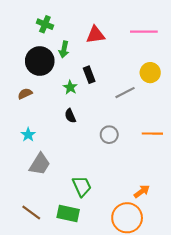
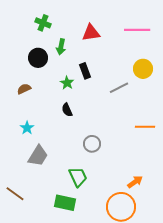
black circle: (40, 61) -> (38, 58), size x0.7
gray circle: (109, 135) -> (92, 144), moved
brown line: (31, 213) -> (15, 194), moved

